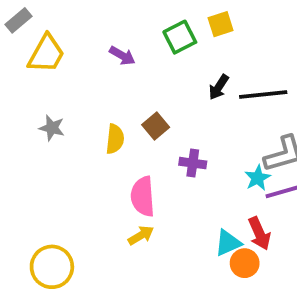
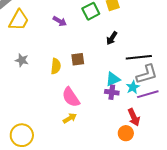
black line: (263, 95) -> (139, 57), moved
brown square: (156, 126) -> (78, 59), turned 32
purple cross: (193, 163) -> (112, 92), moved
pink semicircle: (143, 196) -> (71, 97), turned -30
cyan triangle: (228, 243) -> (113, 79), moved

